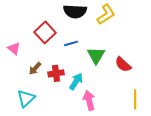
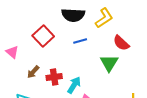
blue line: (71, 43) -> (80, 41), moved
green triangle: (96, 55) -> (109, 63), moved
red semicircle: (123, 64) -> (121, 43), moved

